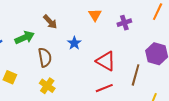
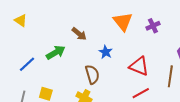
orange triangle: (95, 15) -> (123, 22), size x1.5
brown semicircle: (45, 57) -> (92, 74), moved

